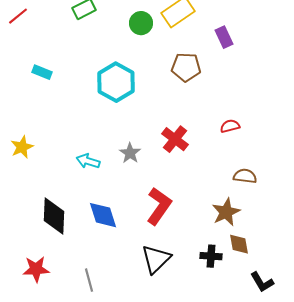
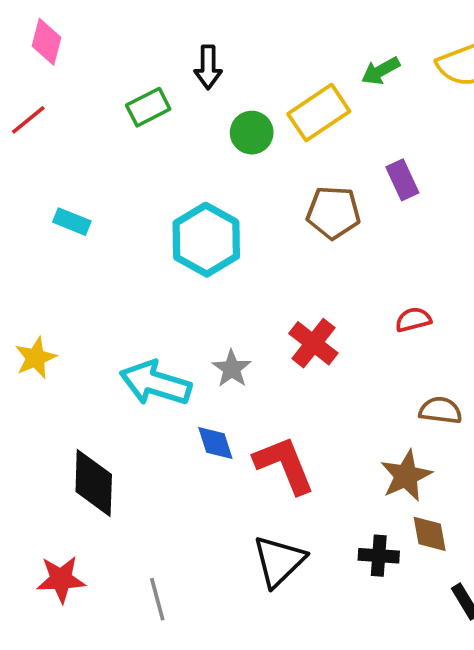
purple rectangle: (224, 37) -> (402, 180), moved
cyan arrow: (88, 161) -> (155, 383), size x1.6
red L-shape: (159, 206) -> (284, 465), turned -57
blue diamond: (103, 215) -> (215, 443), moved, size x0.7

